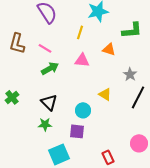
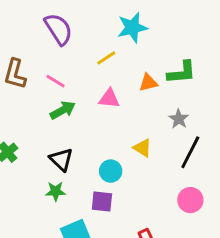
green L-shape: (132, 30) -> (182, 72), moved
yellow line: (80, 32) -> (106, 58), turned 40
orange triangle: (109, 49) -> (148, 83), turned -32
pink circle: (139, 143) -> (190, 200), moved

